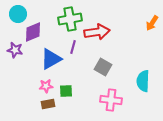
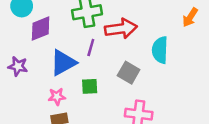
purple star: (15, 50) -> (18, 66), moved
cyan semicircle: (143, 81) -> (160, 50), moved
green square: (66, 91) -> (90, 86), moved

